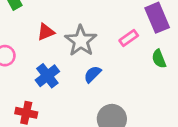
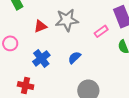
gray star: (81, 41) -> (67, 20), moved, turned 30

